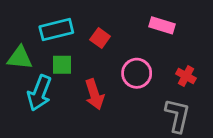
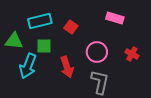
gray L-shape: (178, 115) -> (100, 82), moved

